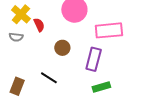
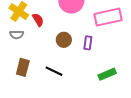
purple rectangle: (94, 59) -> (88, 43), moved, size x0.6
brown rectangle: (17, 86) -> (23, 67), moved

